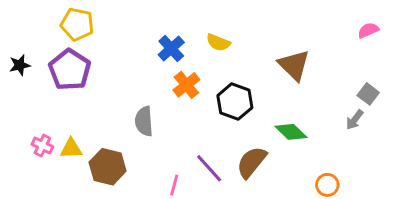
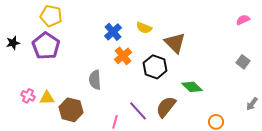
brown triangle: (294, 65) -> (175, 43), moved
gray arrow: (355, 120) -> (252, 104), moved

